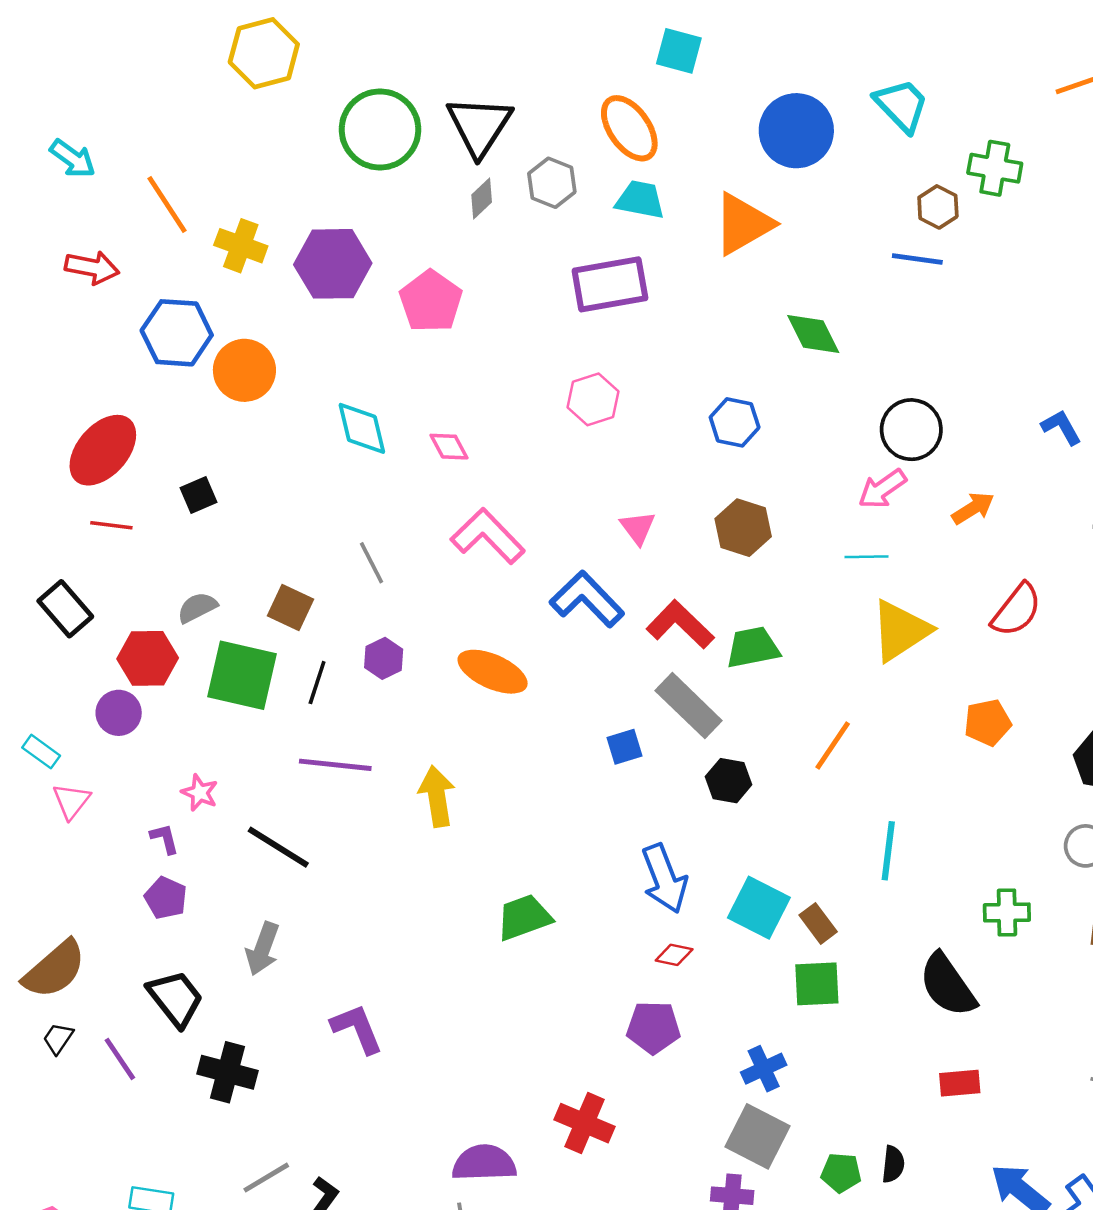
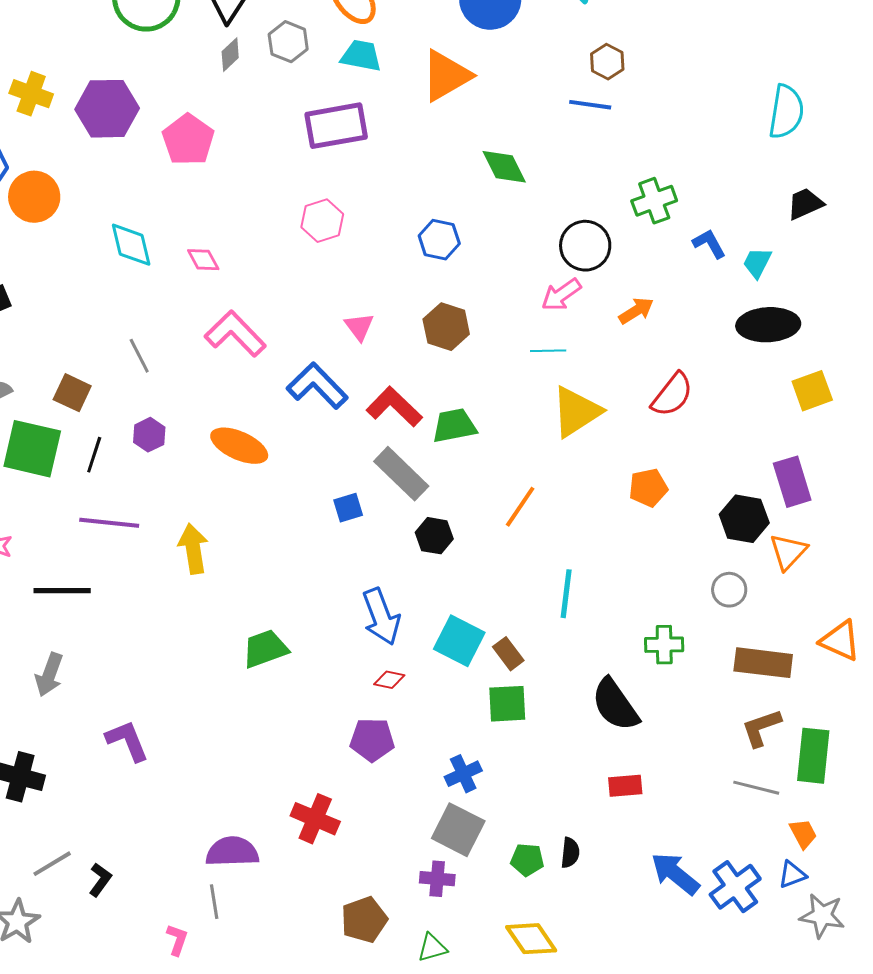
green cross: (995, 168) -> (654, 201), moved, turned -30
black line: (278, 847) -> (62, 591), turned -32

